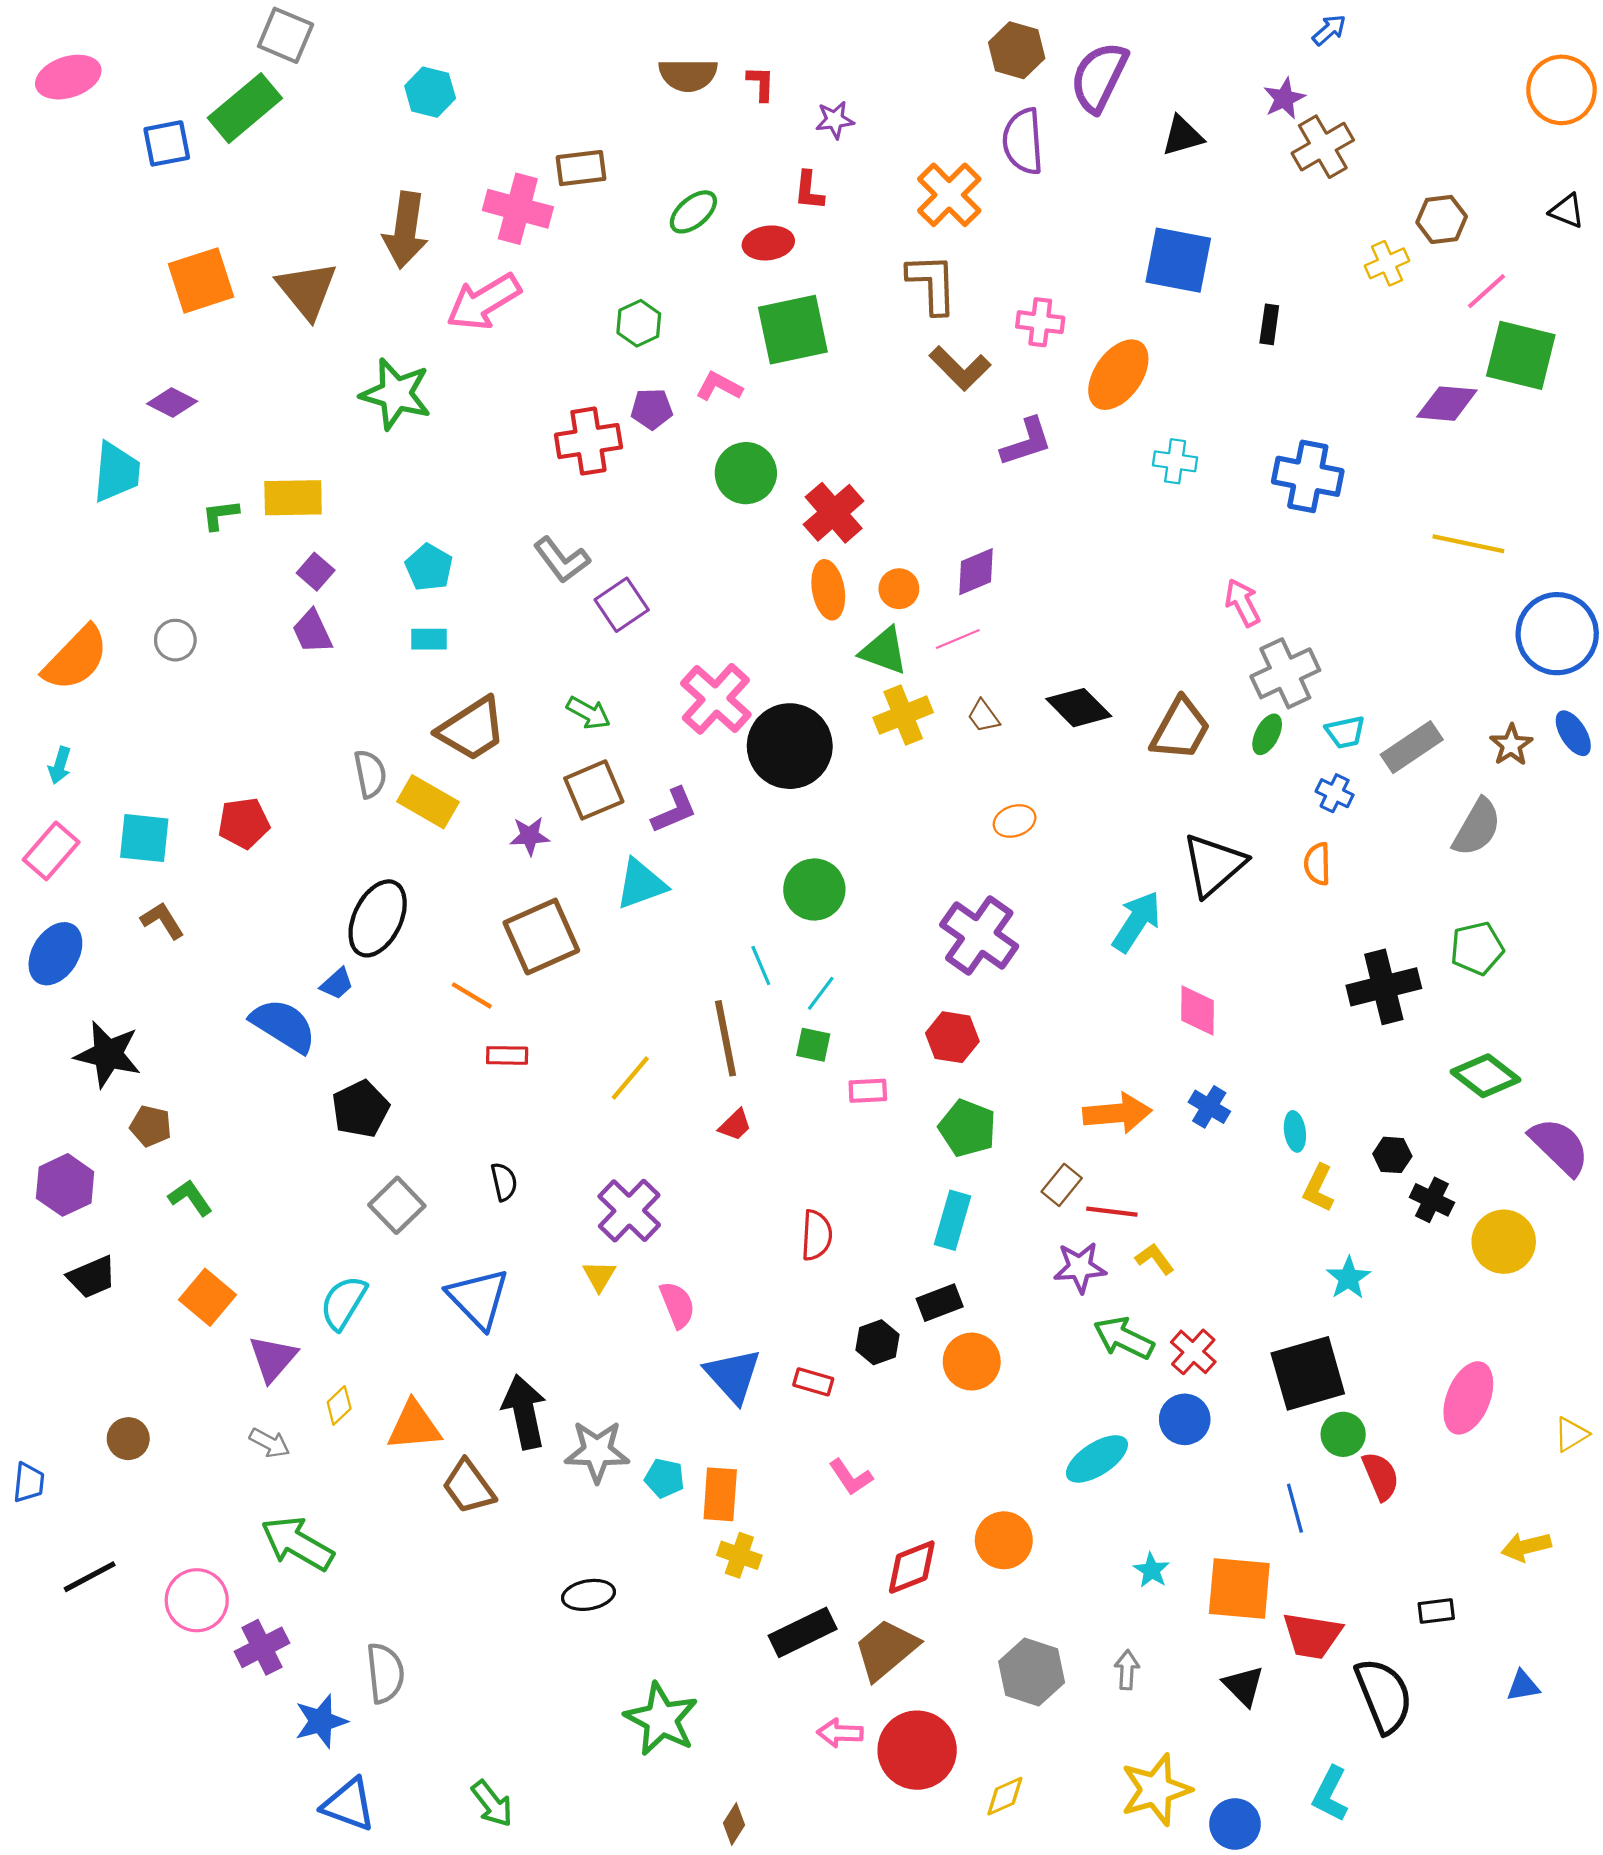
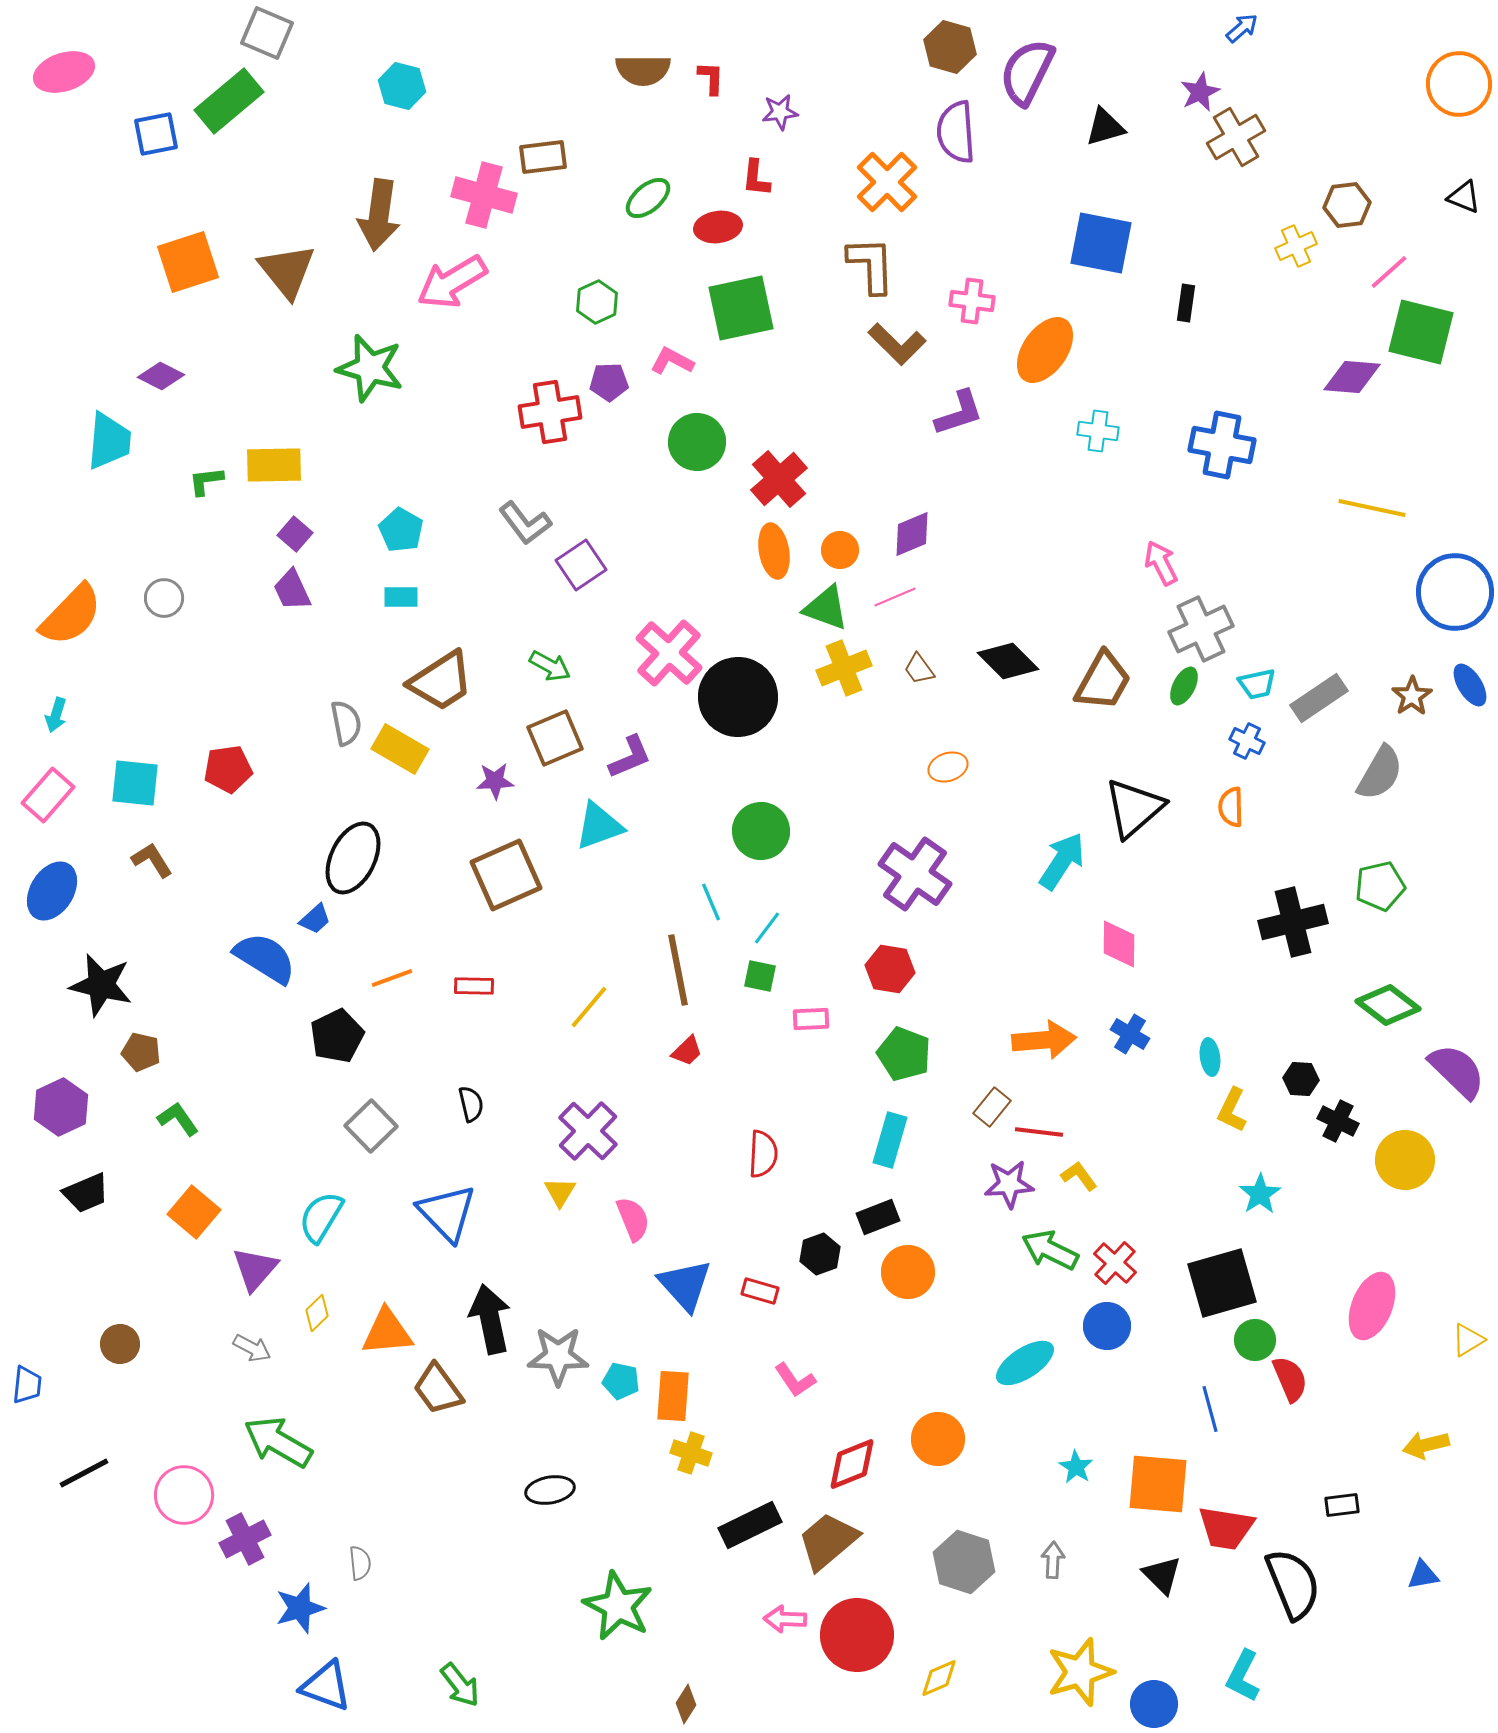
orange line: (472, 995) -> (392, 978), moved, turned -51
gray semicircle: (385, 1673) -> (360, 1563), size x0.6

